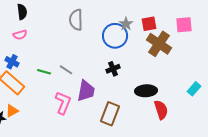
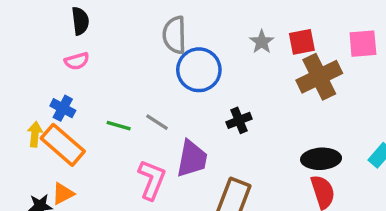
blue circle: (115, 36) -> (199, 70), moved
brown cross: (159, 44) -> (319, 77), turned 30
black ellipse: (146, 91) -> (321, 159), moved

